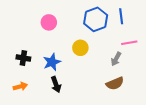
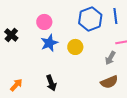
black cross: (23, 58) -> (11, 35), moved, turned 32
blue star: (52, 62) -> (49, 43), moved
orange arrow: (20, 86) -> (16, 85), turned -32

